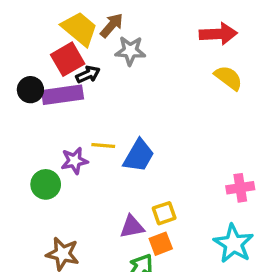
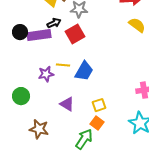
red square: (68, 59) -> (75, 34), moved
green circle: (46, 184) -> (21, 96), moved
purple triangle: (132, 227) -> (67, 104), moved, turned 42
orange square: (161, 244) -> (97, 123), turned -32

